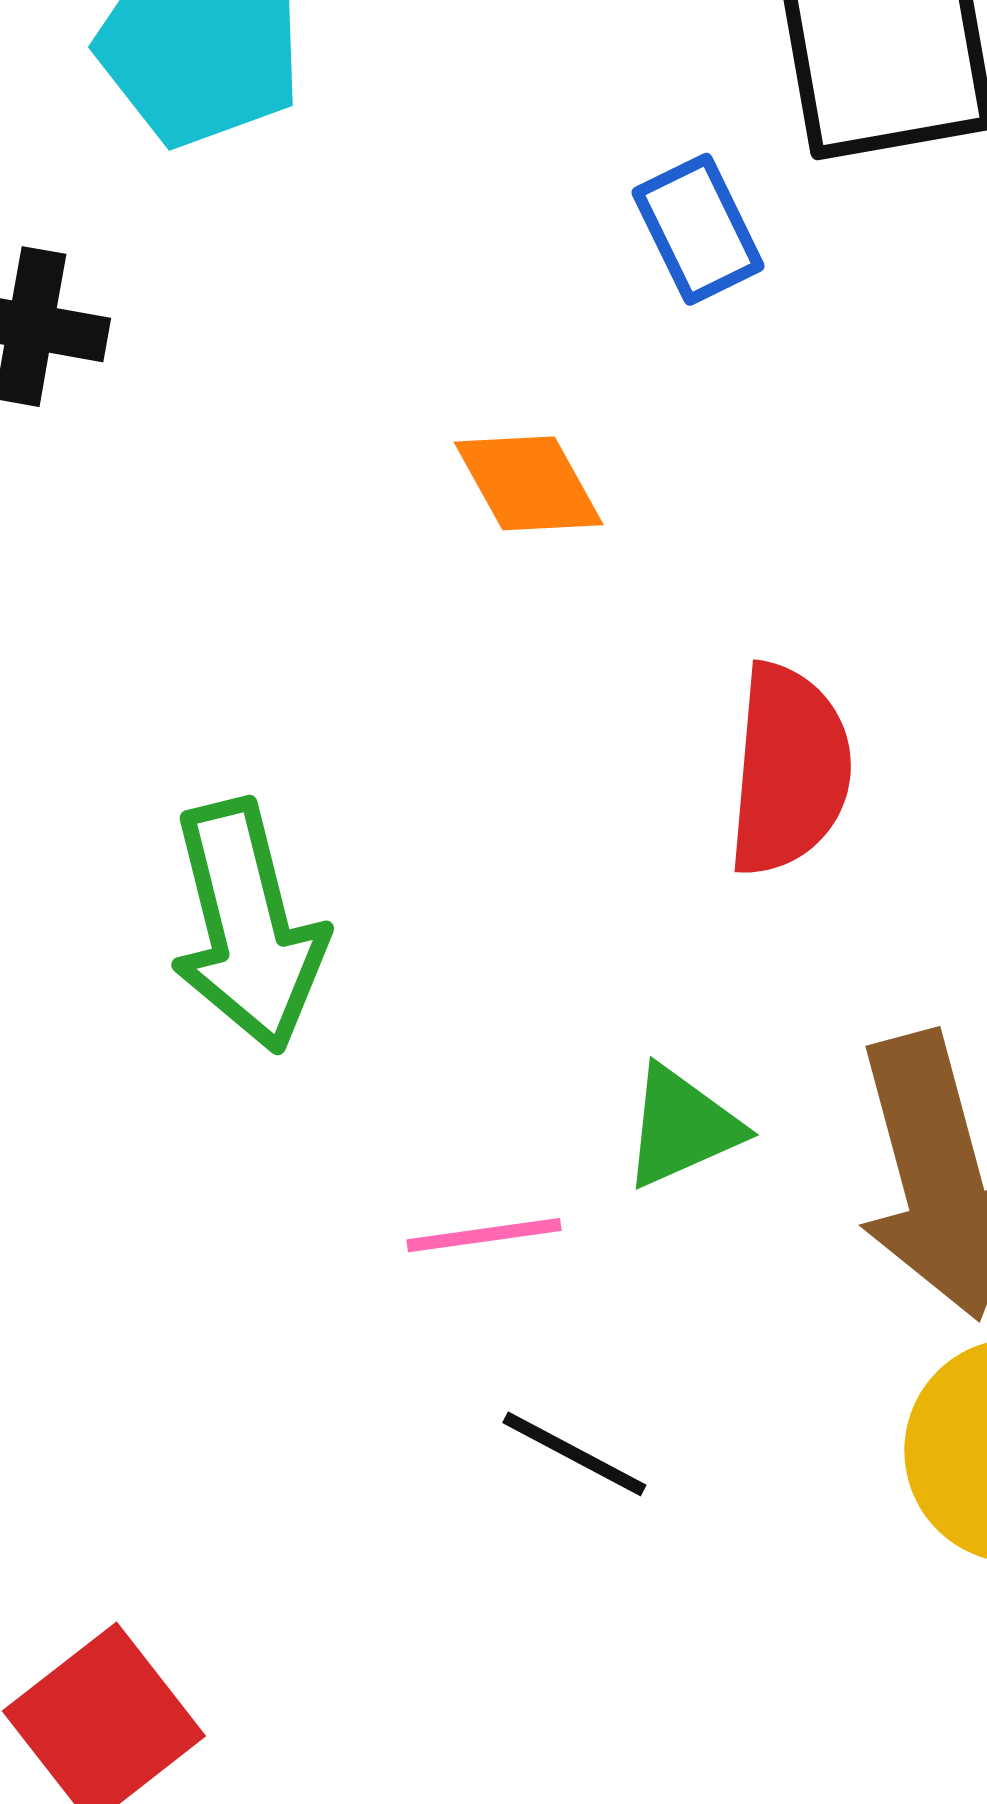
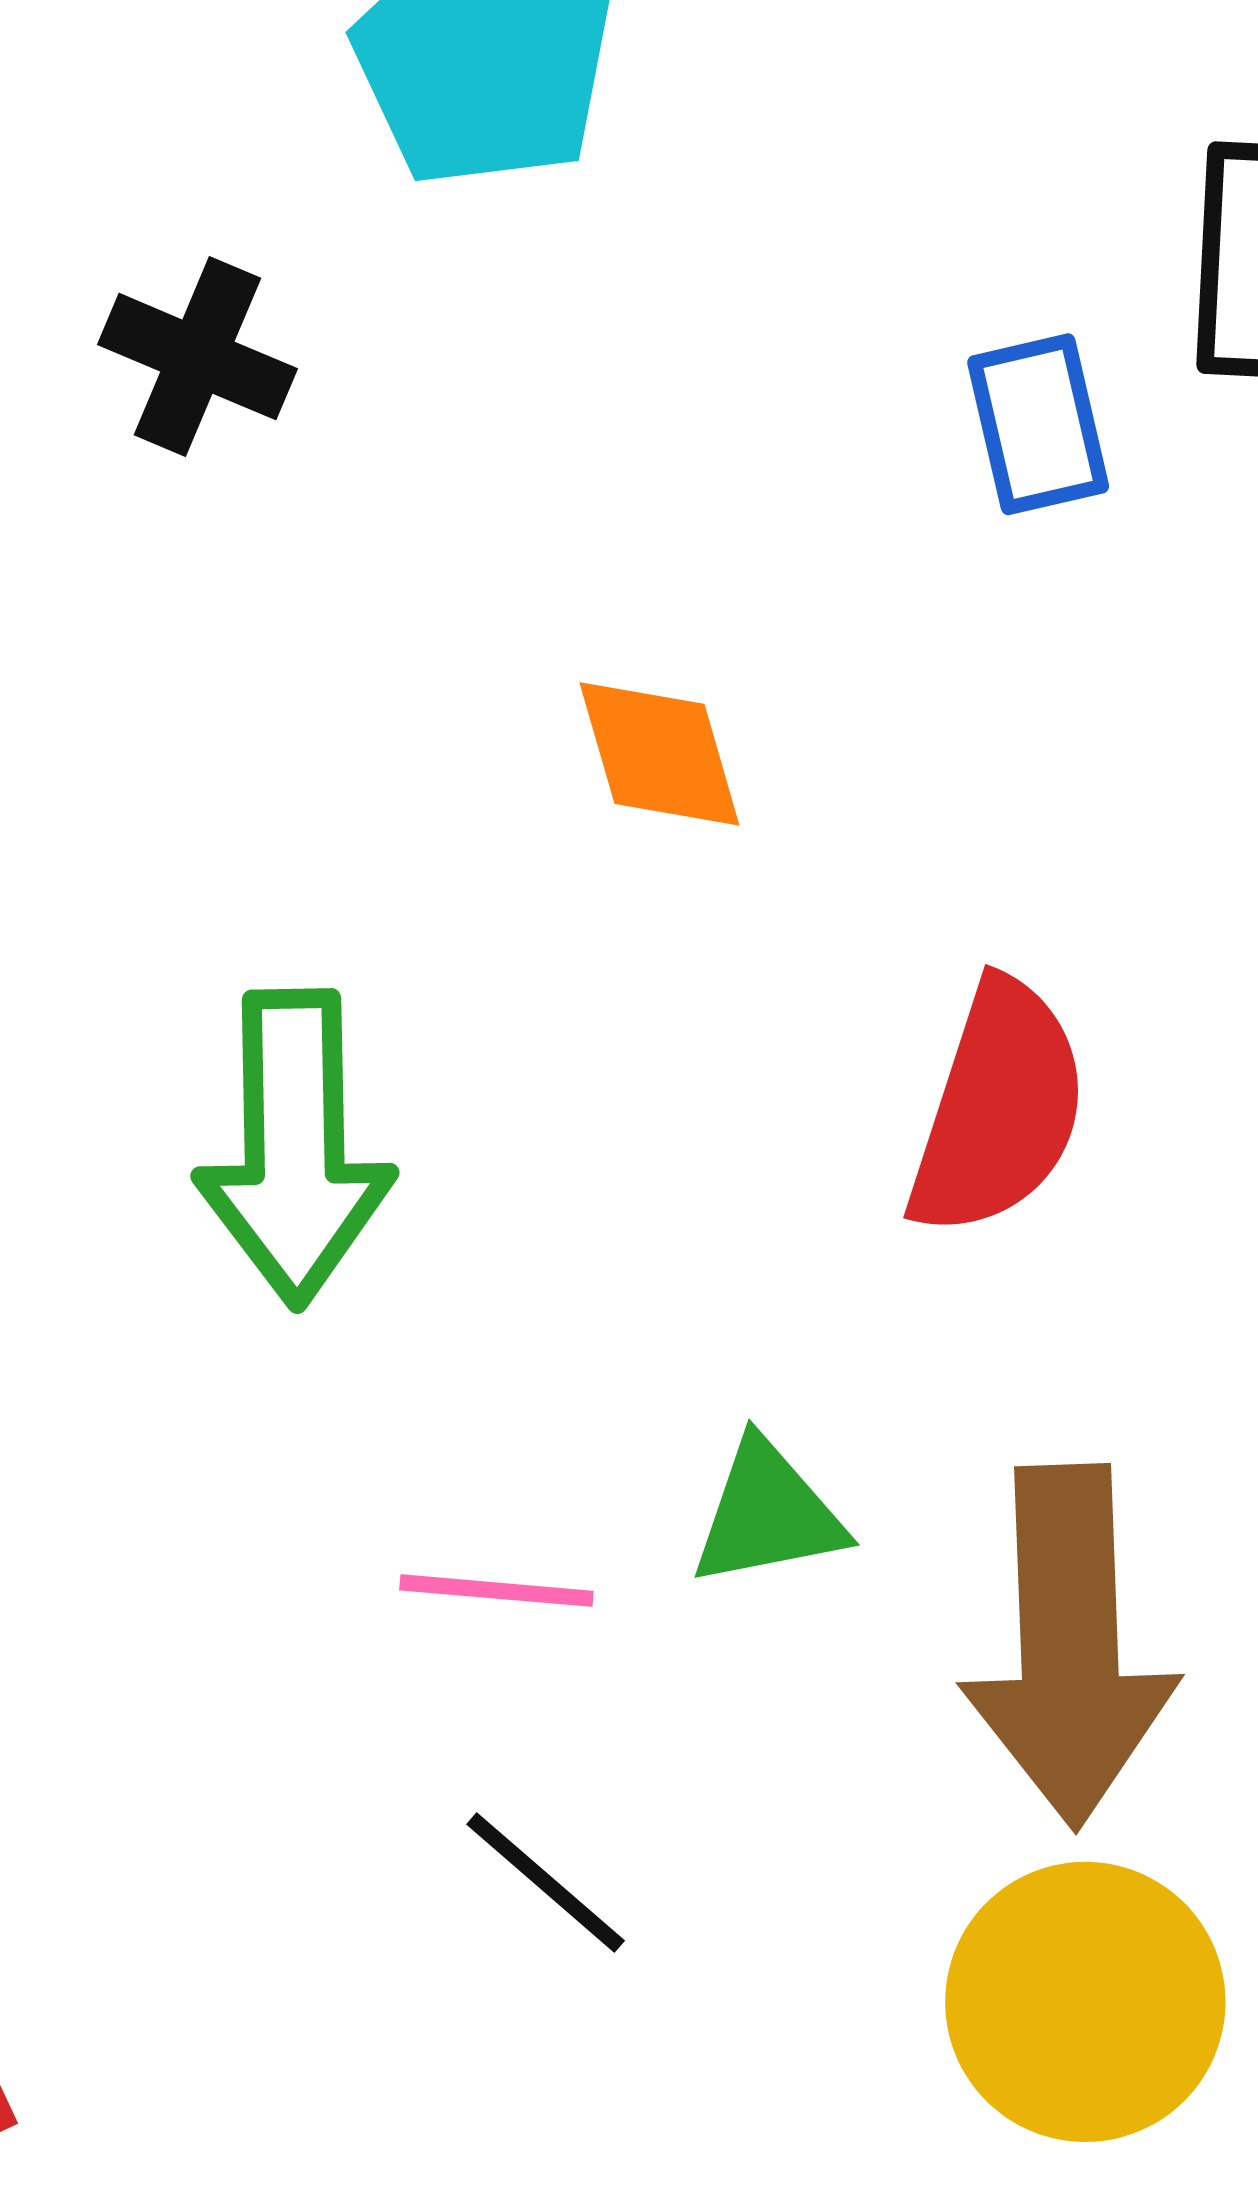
orange diamond: (529, 483) -> (659, 754), moved

